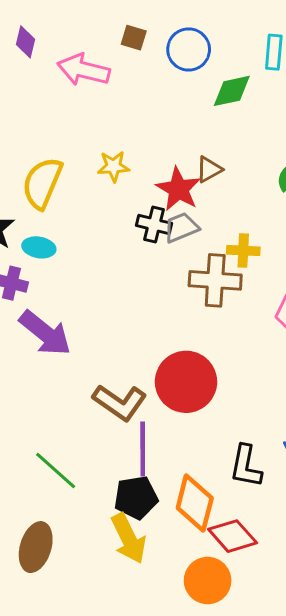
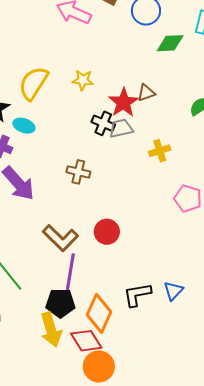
yellow cross: (243, 251) -> (160, 151), turned -30
brown cross: (215, 280) -> (78, 172), moved, size x0.7
red circle: (186, 382) -> (107, 232), size x0.6
black L-shape: (246, 466) -> (137, 295), turned 60
red diamond: (233, 536) -> (86, 341), moved

